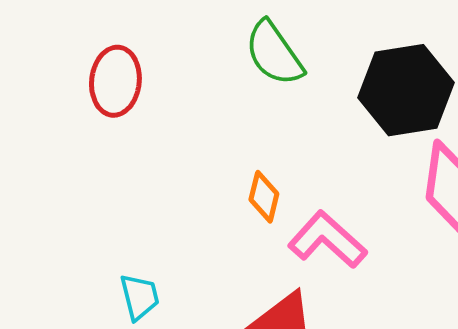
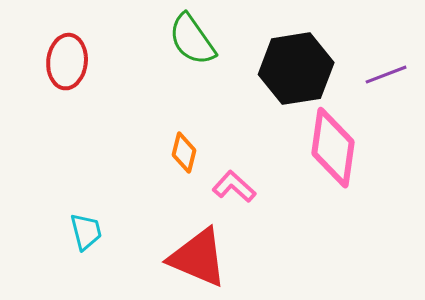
pink L-shape: (327, 240) -> (234, 187), size x0.7

